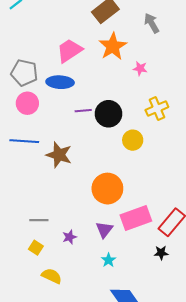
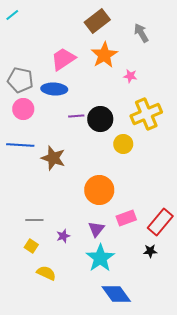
yellow cross: (157, 108) -> (146, 114), size x1.4
pink rectangle: (136, 218) -> (126, 218), size x0.7
cyan star: (108, 260) -> (100, 258), size x2.0

